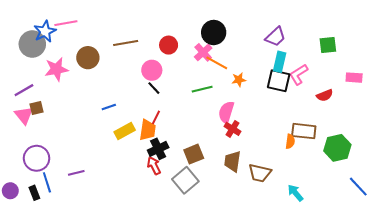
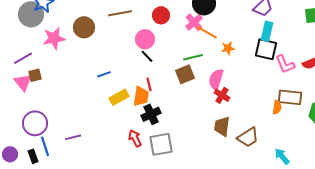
pink L-shape: (299, 74) -> (285, 64), moved, turned -80
red line: (156, 117) -> (149, 84), turned -40
brown square: (194, 154) -> (185, 74), moved
red arrow: (154, 166) -> (135, 138), moved
brown trapezoid: (260, 173) -> (248, 137), turned -45
gray square: (185, 180) -> (161, 144), moved, turned 30

